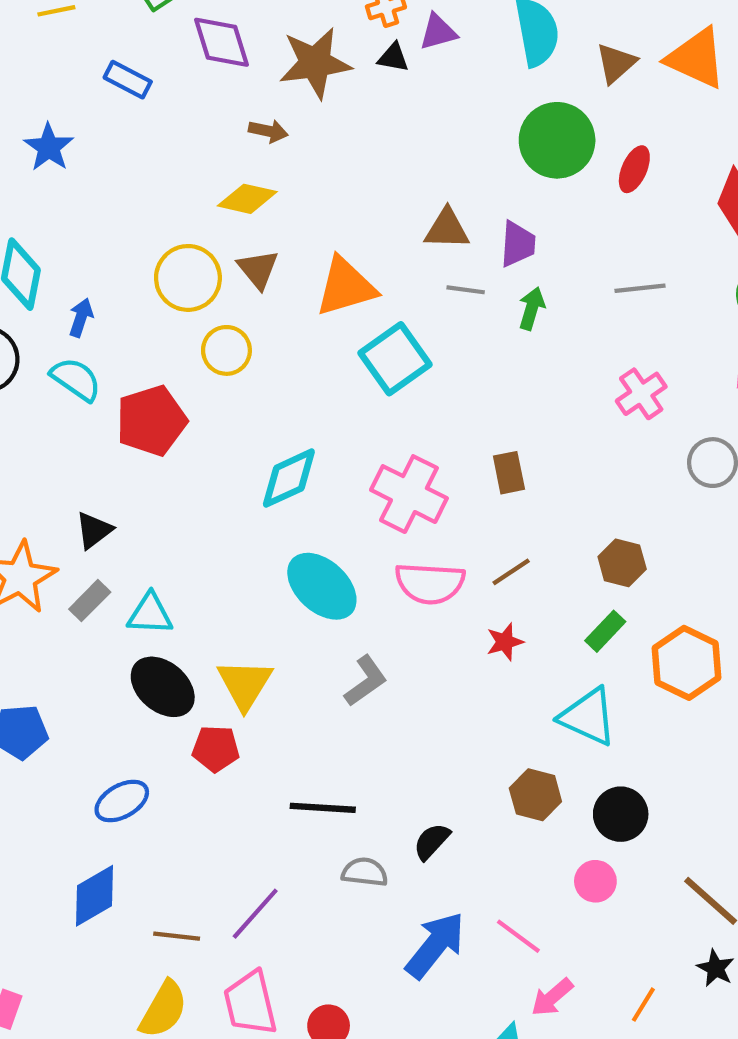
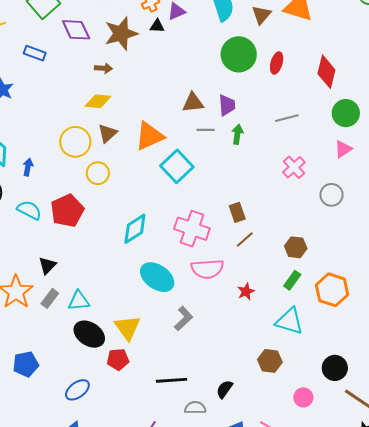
brown triangle: (258, 269) -> (107, 133), turned 35
cyan semicircle: (76, 379) -> (29, 210), moved
brown line: (511, 572) -> (245, 239), moved
black circle: (621, 814) -> (335, 368), moved

